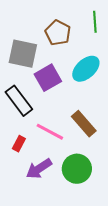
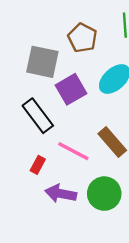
purple arrow: (39, 169) -> (61, 194), turned 44

